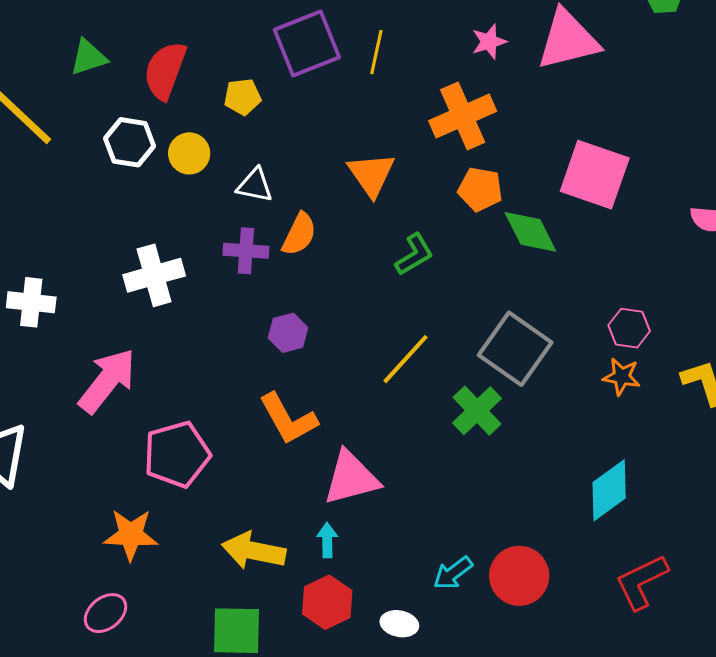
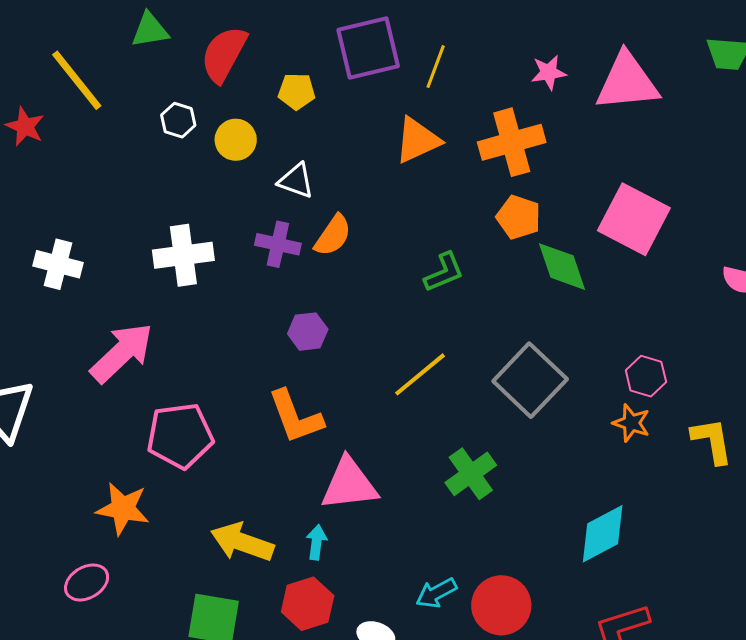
white hexagon: (130, 142) -> (178, 120), size x0.7
orange triangle: (371, 175) -> (417, 140), moved, turned 32
green cross: (477, 411) -> (471, 474), moved

